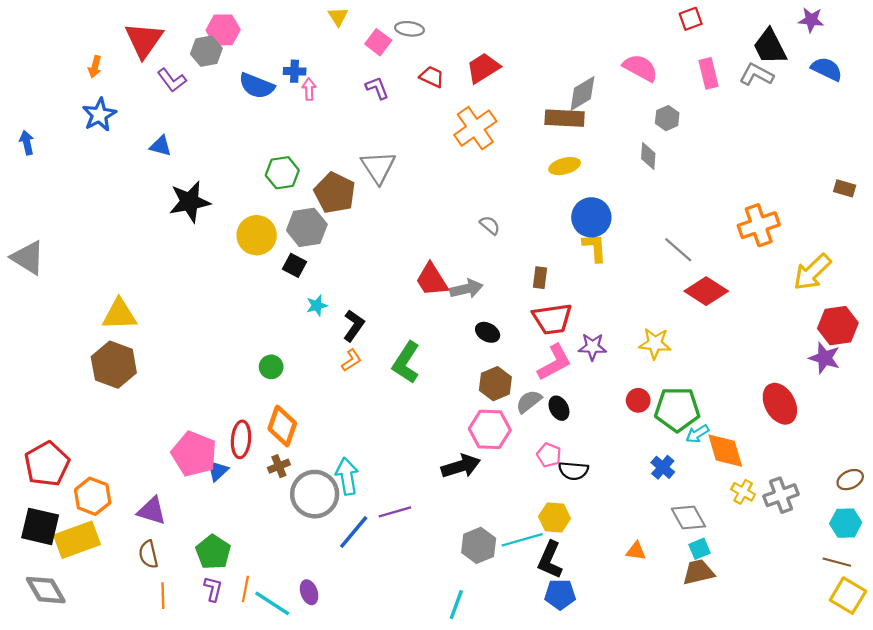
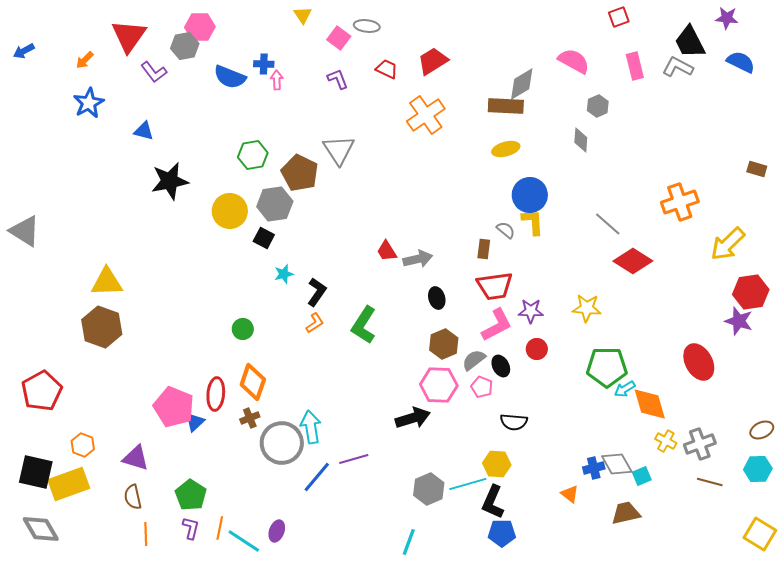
orange arrow: (95, 67) -> (85, 60), turned 30
blue arrow: (27, 143) -> (24, 51), moved, turned -105
gray semicircle: (490, 225) -> (506, 230), moved
red trapezoid: (432, 280) -> (387, 251), size x0.7
black ellipse: (488, 332) -> (437, 298), turned 45
red circle: (638, 400) -> (537, 349), moved
pink pentagon: (549, 455) -> (482, 387), moved
red pentagon: (47, 464) -> (42, 391), moved
blue cross: (663, 467) -> (594, 468), moved, turned 35
orange hexagon: (93, 496) -> (83, 445), size x0.7
cyan square: (700, 549) -> (642, 476), moved
orange triangle: (636, 551) -> (570, 494), turned 30
brown line: (837, 562) -> (710, 482), moved
purple ellipse: (309, 592) -> (277, 531), turned 40

